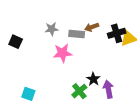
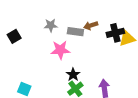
black square: (16, 42) -> (14, 36), turned 32
black star: (93, 79) -> (73, 75), moved

